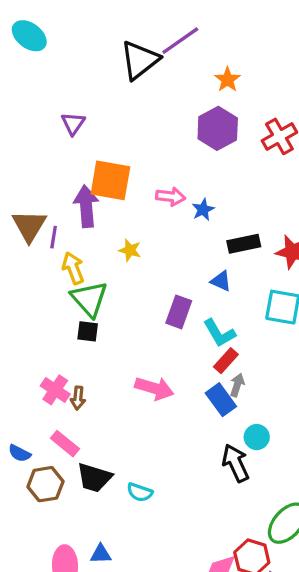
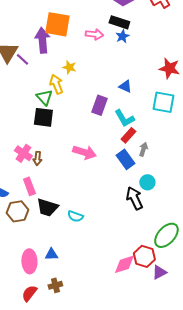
blue star: (203, 210) -> (122, 36), moved
purple line: (54, 237) -> (22, 59), turned -56
black rectangle: (244, 244) -> (119, 22), moved, turned 30
yellow arrow: (73, 268) -> (56, 84), moved
green triangle: (89, 299) -> (44, 97), size x0.7
black square: (88, 331) -> (43, 117), size x1.5
gray arrow: (237, 385) -> (143, 149), moved
pink rectangle: (65, 444) -> (29, 186), turned 30

